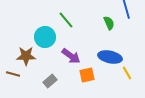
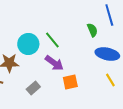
green line: (66, 20) -> (52, 40), moved
blue ellipse: (110, 57) -> (107, 54), moved

